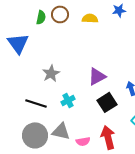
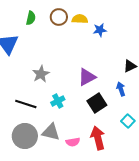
blue star: (119, 10) -> (100, 30), moved
brown circle: (60, 14) -> (59, 17), moved

